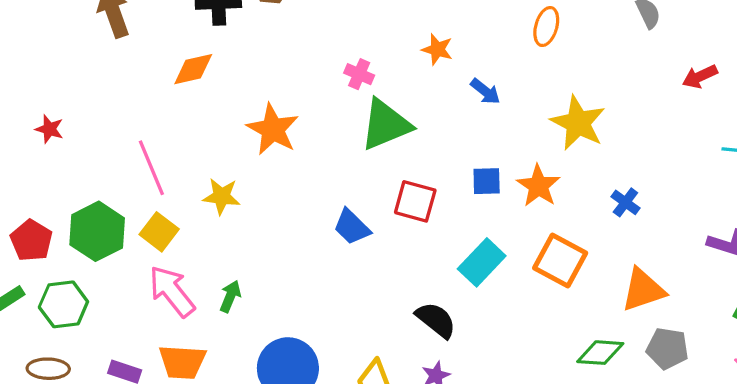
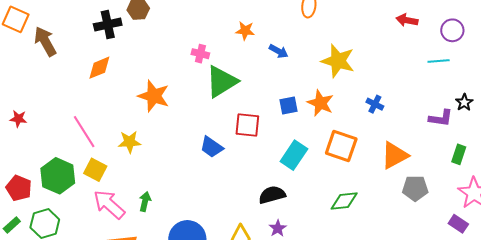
red arrow: (700, 76) -> (407, 20), turned 45
black semicircle: (436, 320) -> (272, 195), turned -44
green diamond: (600, 353) -> (344, 201), moved

